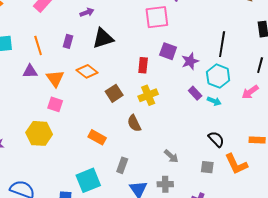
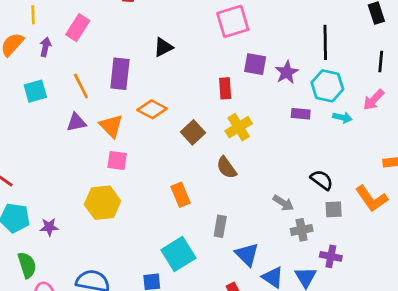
purple arrow: (87, 12) -> (45, 47), moved, turned -48
black triangle: (103, 38) -> (163, 47), moved, size x0.7
purple rectangle: (68, 41) -> (120, 74), size x1.6
purple rectangle: (195, 93) -> (301, 114), turned -32
cyan arrow: (214, 101) -> (342, 117), moved
orange rectangle: (97, 137) -> (181, 195), turned 48
black semicircle: (216, 139) -> (322, 180), moved
gray cross: (165, 184) -> (302, 230), moved

